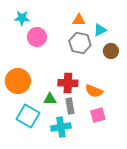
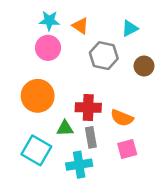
cyan star: (22, 18) -> (49, 21), moved
orange triangle: (79, 20) -> (80, 26), moved, turned 32
cyan triangle: (100, 30) -> (130, 28), moved
orange circle: (18, 81) -> (38, 96), moved

